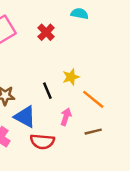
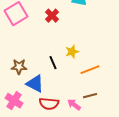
orange line: (93, 99) -> (90, 70), turned -60
pink arrow: (66, 117) -> (74, 105), moved, turned -72

